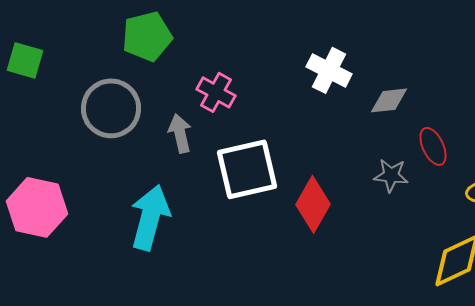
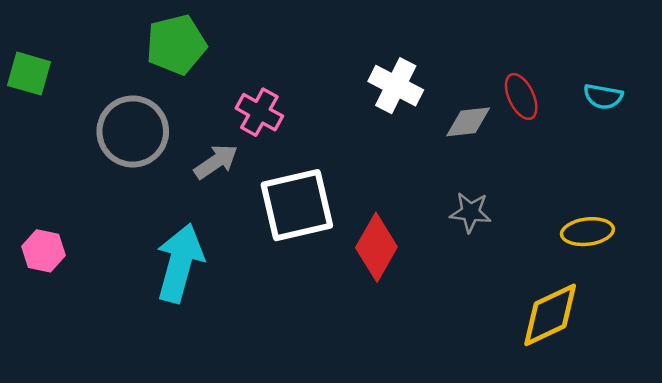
gray arrow: (180, 133) -> (216, 162), turned 69
red ellipse: (433, 146) -> (521, 96), moved
pink hexagon: (37, 207) -> (43, 251), size x0.6

